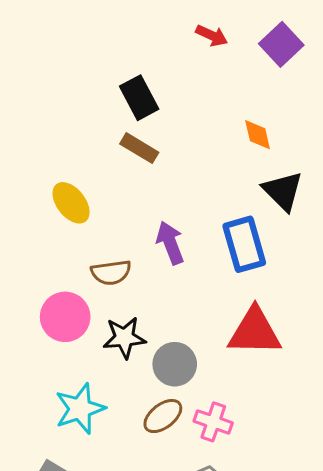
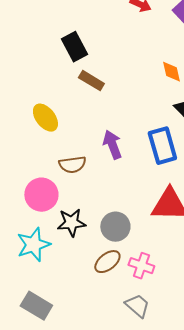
black rectangle: (139, 98) -> (74, 47), moved
black star: (124, 338) -> (71, 223), moved
cyan star: (80, 409) -> (33, 245), moved

